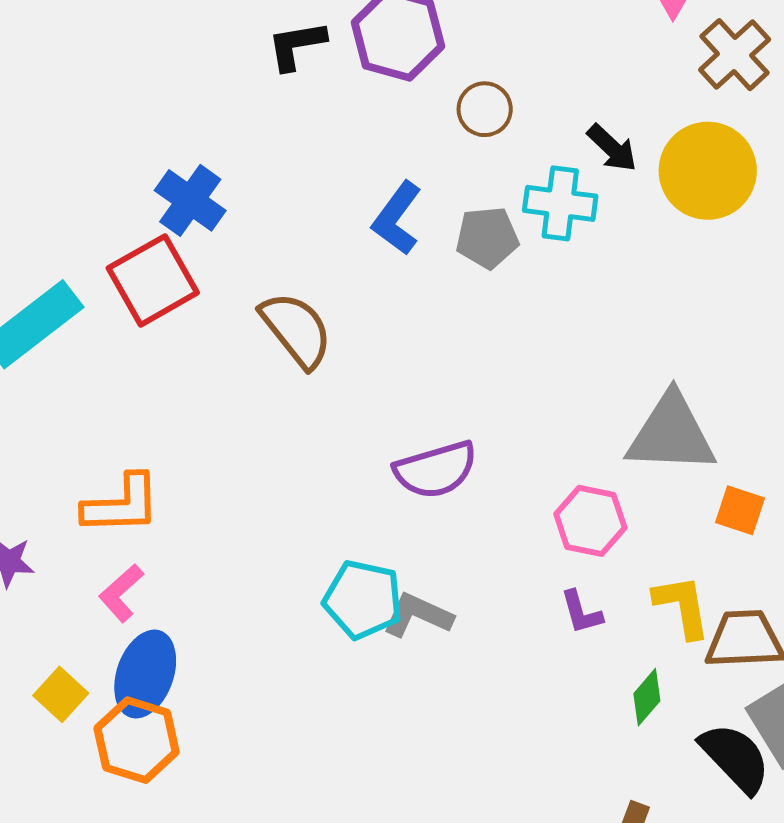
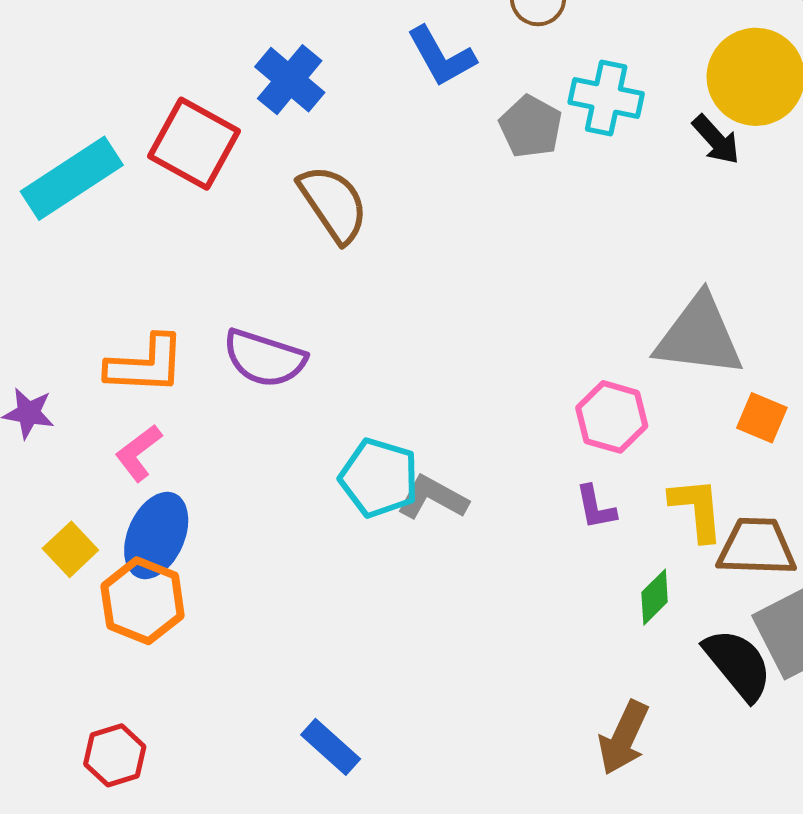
black arrow: (612, 148) -> (716, 140), moved
blue cross: (190, 200) -> (290, 80), moved
blue L-shape: (397, 218) -> (441, 56), moved, turned -70
gray pentagon: (487, 238) -> (531, 127), turned 30
red square: (153, 280) -> (194, 144), turned -36
purple semicircle: (436, 470) -> (265, 358), moved, turned 30

